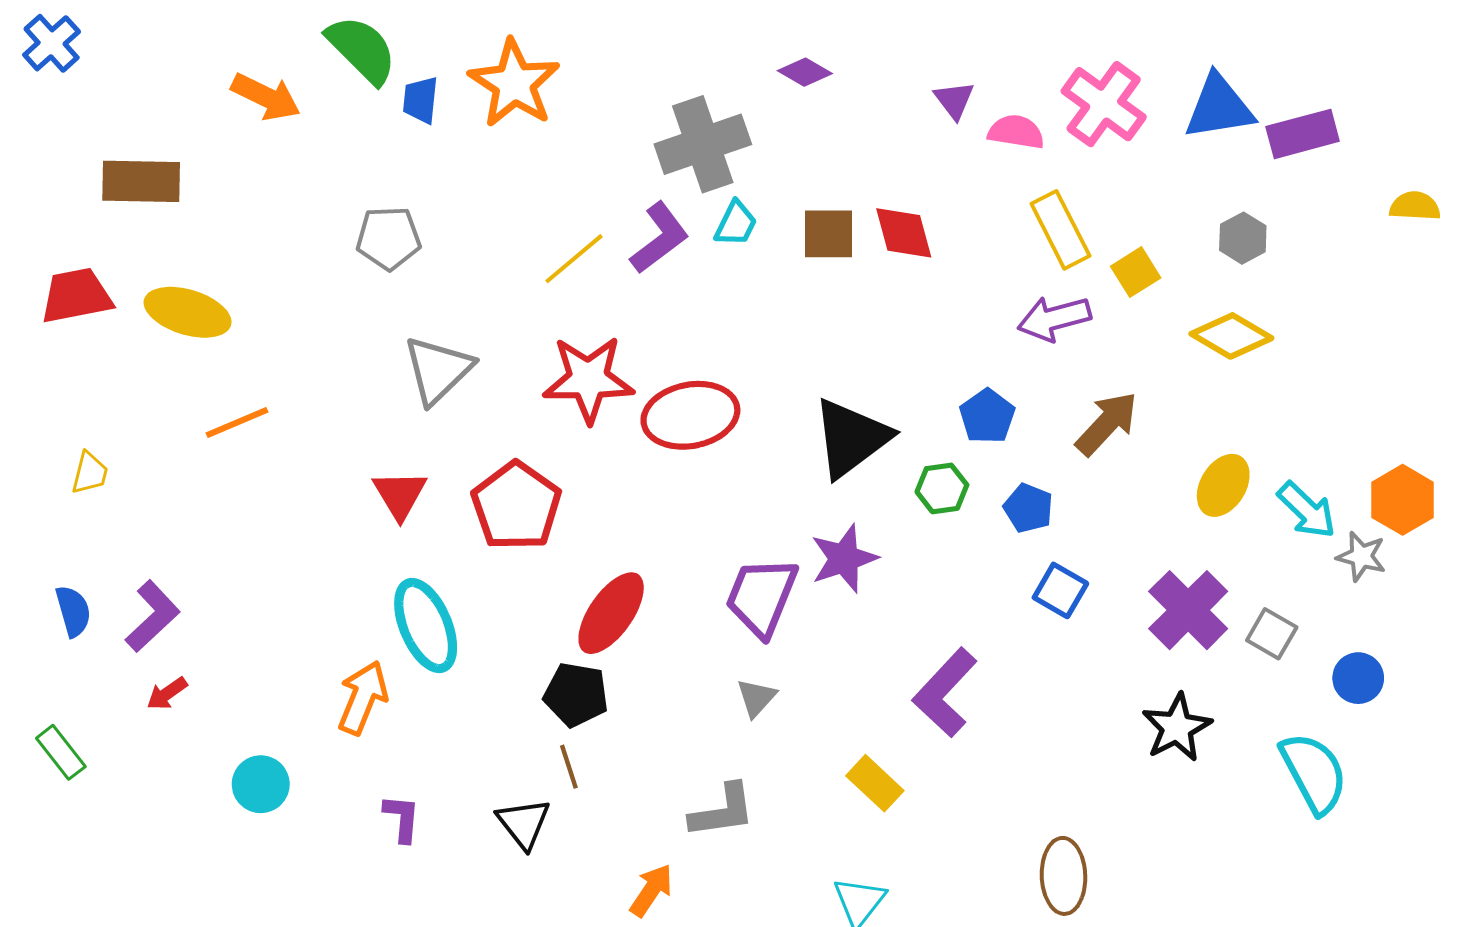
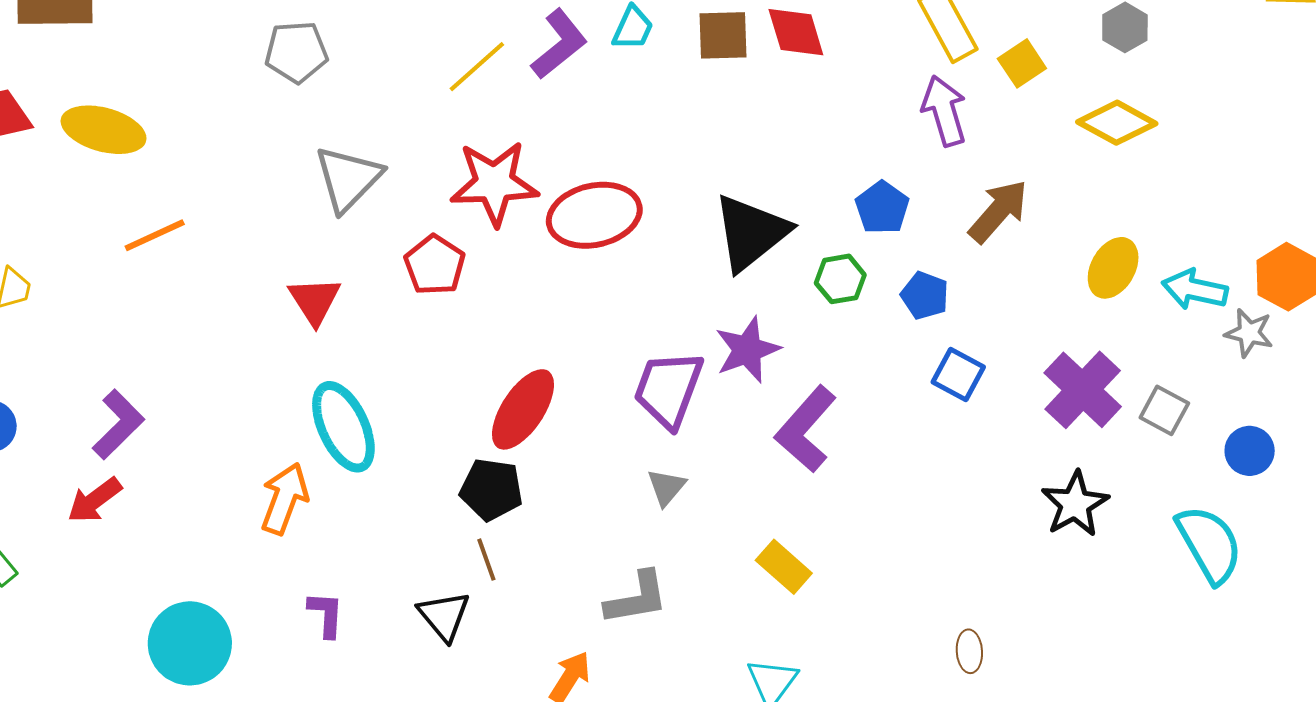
purple arrow: (1054, 318) -> (944, 111), turned 90
red pentagon: (516, 506) -> (435, 265), moved, size x0.7
cyan arrow: (1307, 510) -> (1195, 289), turned 150
purple L-shape: (153, 616) -> (118, 424), moved
purple L-shape: (945, 692) -> (806, 429), moved
red arrow: (167, 694) -> (95, 500), size x1.4
cyan circle: (261, 784) -> (190, 643), moved, size x1.5
brown ellipse: (1063, 876) -> (969, 651), size x0.6

